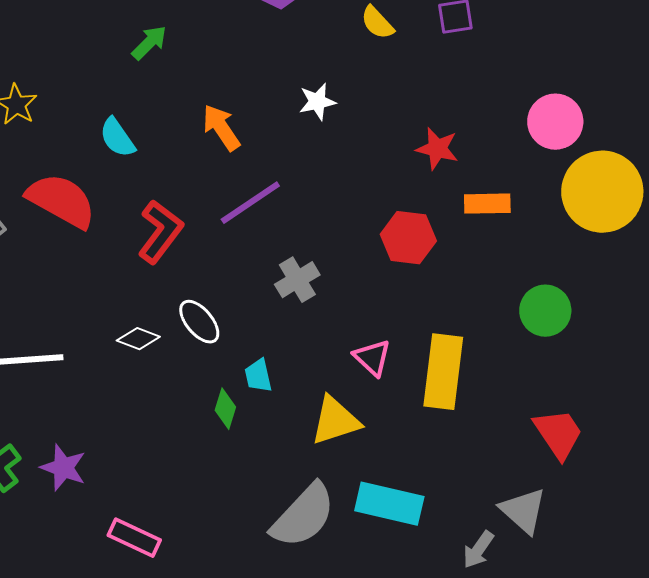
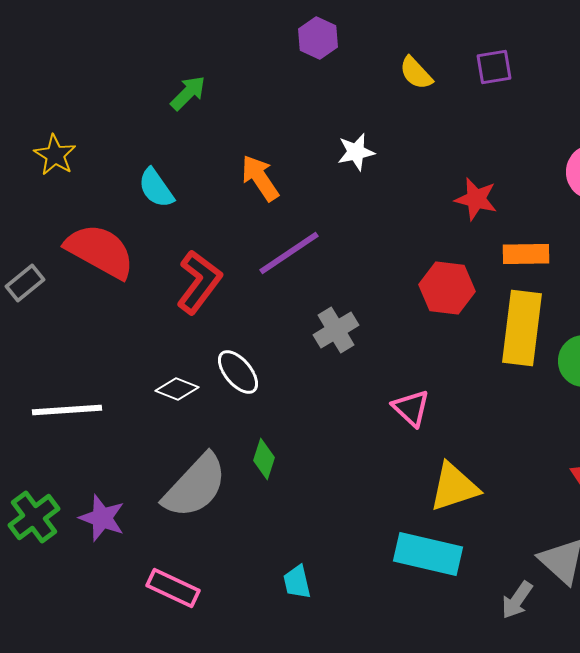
yellow rectangle: (443, 372) -> (522, 328), moved
cyan trapezoid: (258, 376) -> (297, 582), moved
yellow triangle: (335, 421) -> (454, 487), moved
gray semicircle: (303, 516) -> (195, 486), moved

